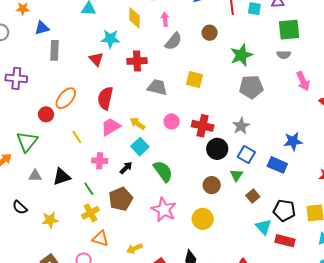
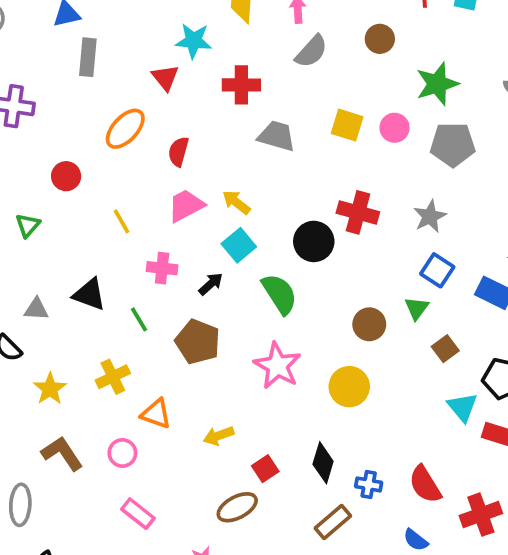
orange ellipse: (66, 98) -> (125, 129), moved
red semicircle: (105, 98) -> (178, 152), size x0.7
pink circle: (172, 121) -> (395, 128), moved
green triangle: (27, 142) -> (28, 225), size x0.6
black circle: (217, 149) -> (314, 241), moved
gray triangle: (35, 176) -> (36, 309), moved
black triangle: (62, 177) -> (89, 294), turned 36
brown pentagon: (121, 199) -> (198, 342), turned -30
yellow cross: (90, 213) -> (113, 377), moved
yellow star: (50, 220) -> (50, 389), moved, turned -30

